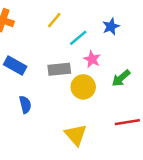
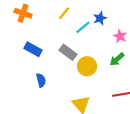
blue star: (111, 26) -> (100, 18), moved
pink star: (92, 59) -> (120, 36), moved
gray rectangle: (59, 69) -> (68, 52), turned 42

